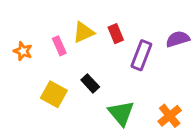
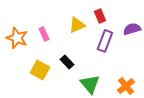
yellow triangle: (83, 32) -> (77, 25), moved
red rectangle: (116, 34) -> (100, 16), moved
orange star: (23, 51) -> (17, 38), size x1.5

